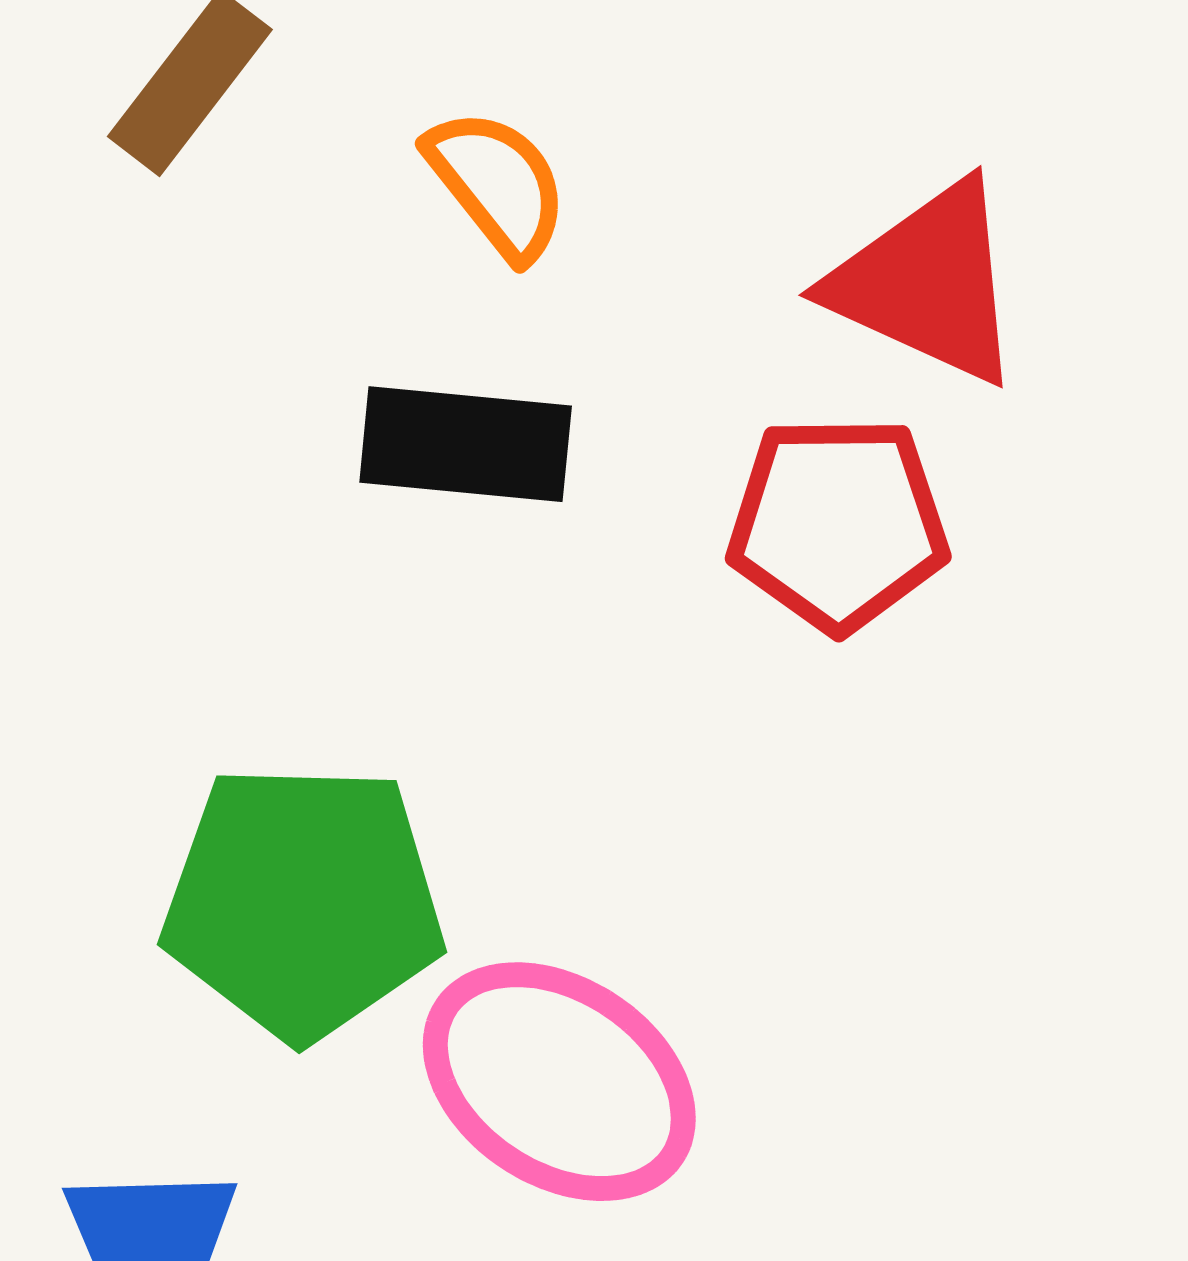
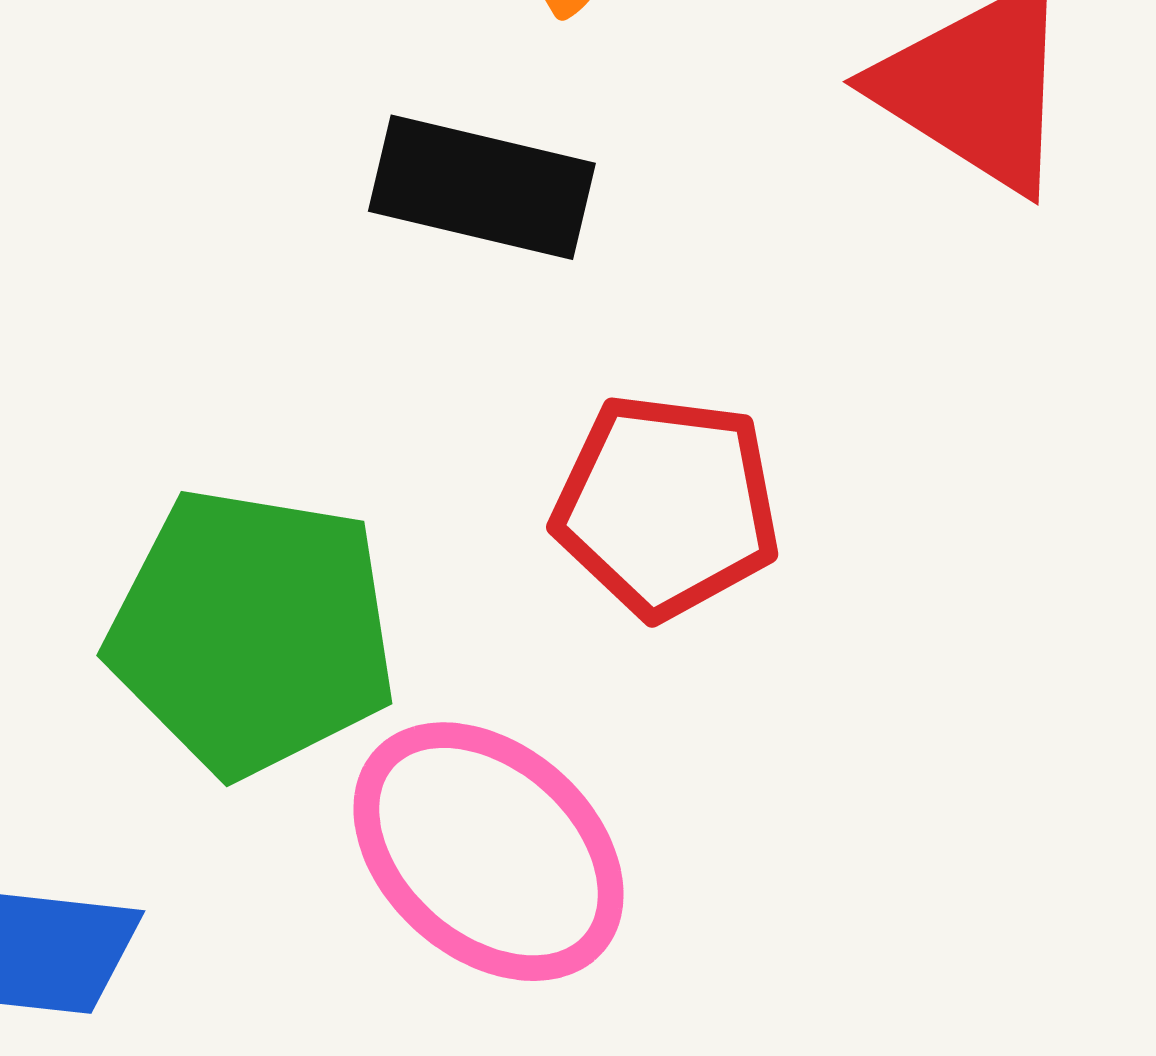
red pentagon: (838, 524) -> (666, 506), moved

